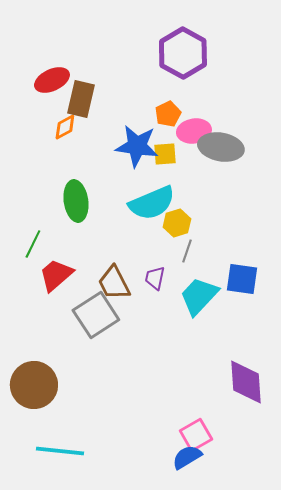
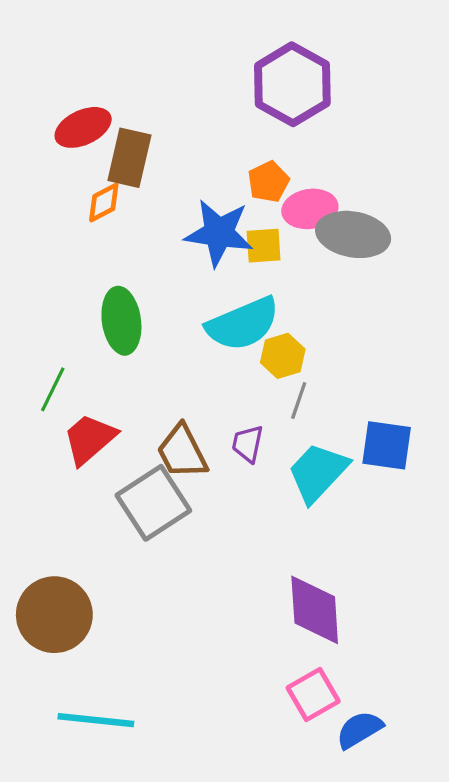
purple diamond: (246, 382) -> (315, 610), moved
blue semicircle: (187, 457) -> (359, 730), moved

